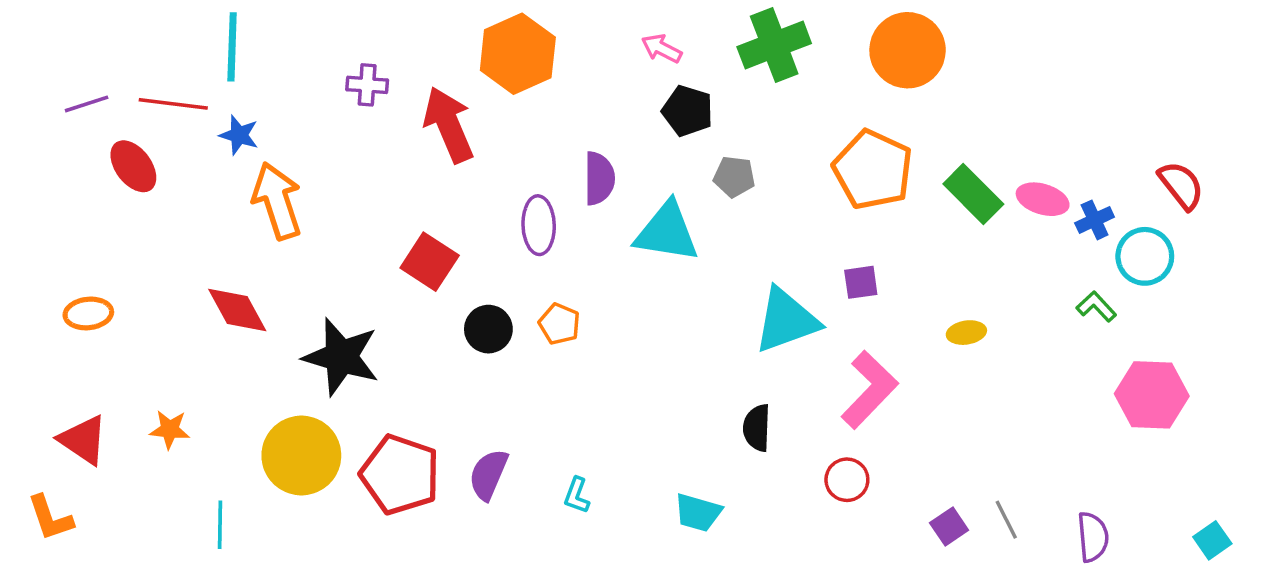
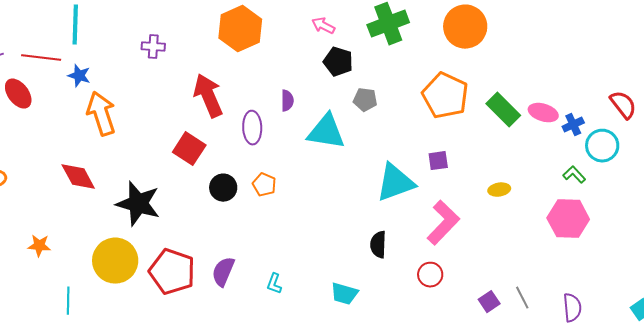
red arrow: (449, 125) -> (208, 96), moved
purple semicircle: (599, 178) -> (287, 101), size x0.7
pink hexagon: (1152, 395) -> (568, 219), moved

